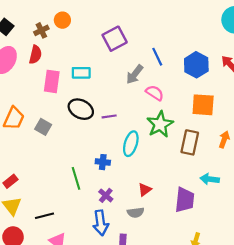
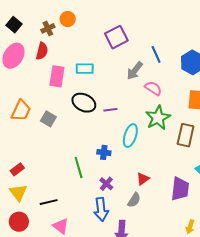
gray semicircle: (136, 212) -> (134, 200), turned -49

